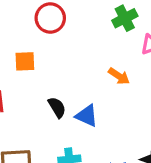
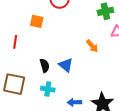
black semicircle: (57, 107) -> (45, 66), moved

